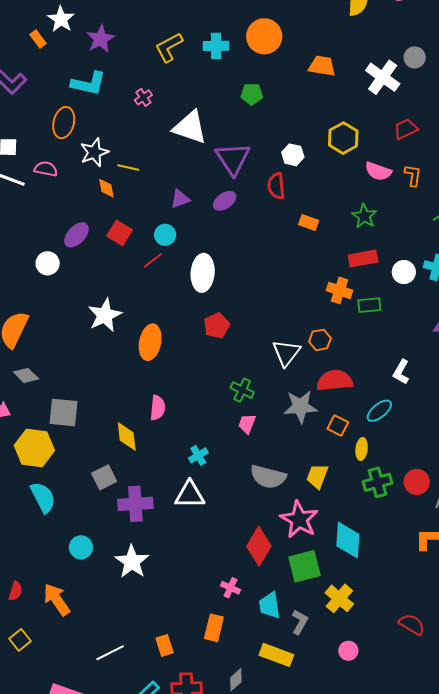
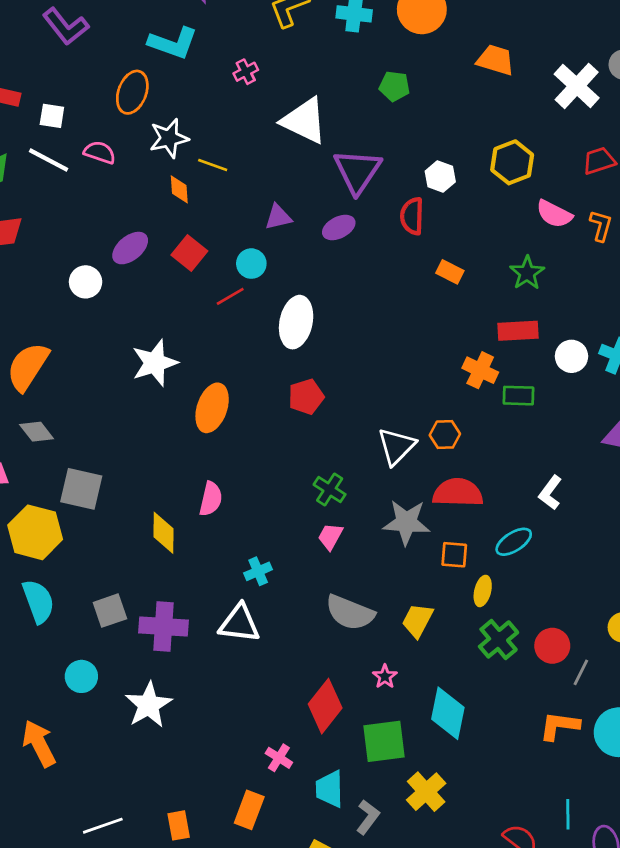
orange square: (338, 425) -> (454, 555), turned -30
gray square: (104, 477) -> (110, 611), moved
green cross: (377, 482) -> (499, 639), turned -32
pink star: (299, 519) -> (385, 677), size x0.5

